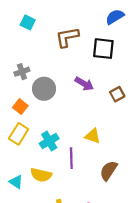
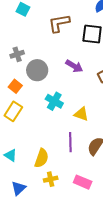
cyan cross: (49, 141) -> (54, 101), moved, turned -30
purple line: (71, 158) -> (70, 142), moved
yellow semicircle: (41, 175) -> (41, 158), moved, turned -84

